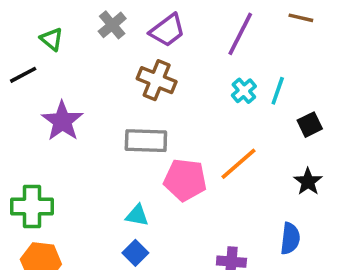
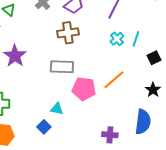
brown cross: (157, 80) -> (68, 33), turned -30
blue semicircle: (290, 239) -> (143, 122), size x1.4
blue square: (135, 253) -> (44, 127), moved

